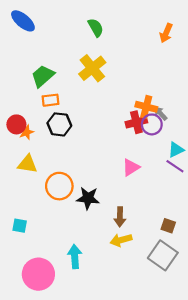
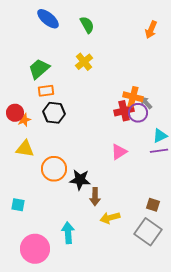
blue ellipse: (23, 21) -> (48, 19), moved
yellow cross: (92, 68) -> (84, 62), size x0.7
purple line: (175, 166) -> (159, 151), turned -42
brown arrow: (120, 217) -> (95, 197), moved

